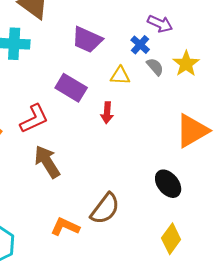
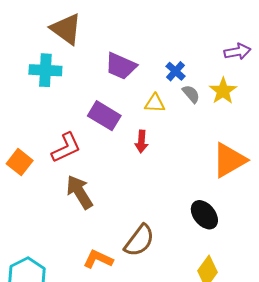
purple arrow: (160, 24) -> (237, 52), moved, turned -35

